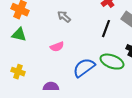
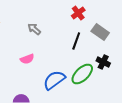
green ellipse: (112, 62) -> (82, 74), turned -65

